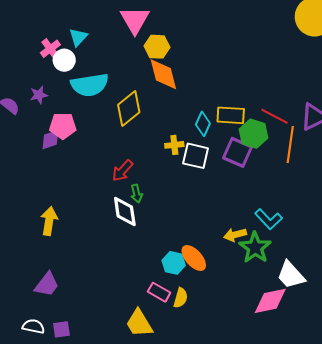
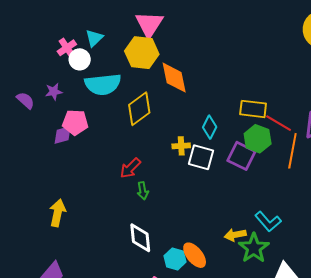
yellow hexagon: (157, 47) -> (142, 53), moved, size x1.4
yellow rectangle: (231, 115) -> (253, 109), moved
white diamond: (125, 212) -> (140, 238), moved

